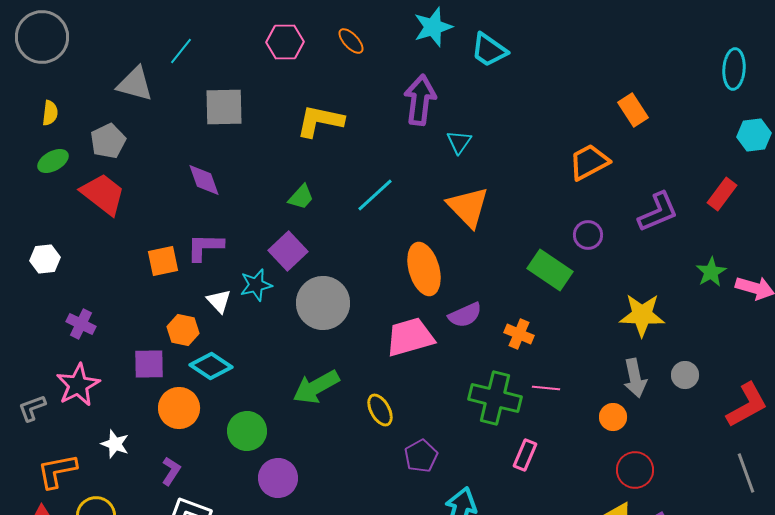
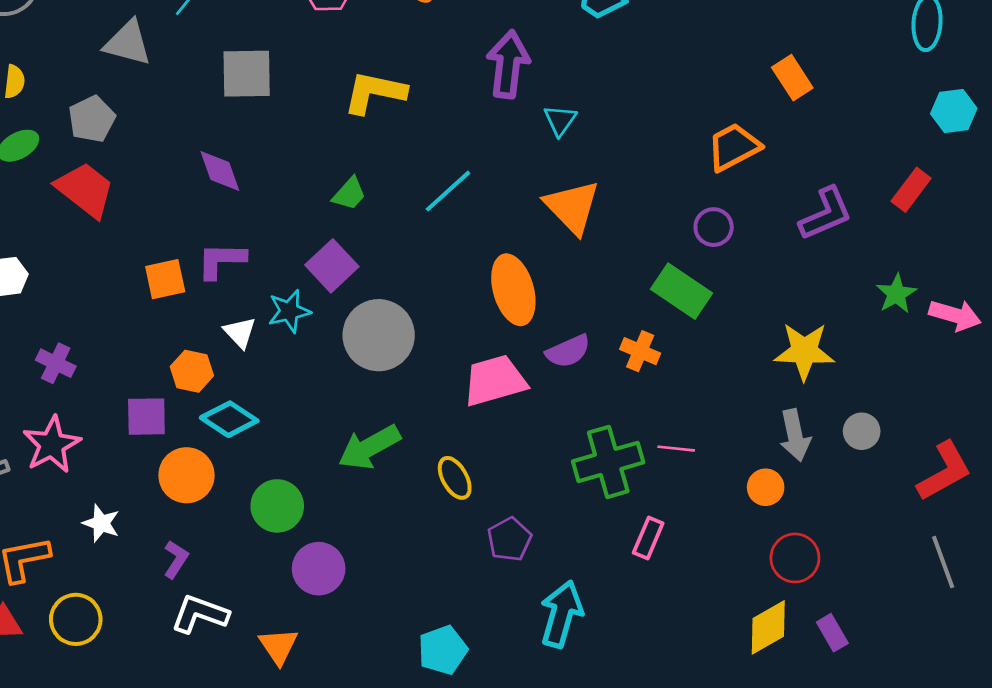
purple circle: (588, 235) -> (714, 227), moved
orange cross: (519, 334) -> (640, 351), moved
green cross: (495, 398) -> (608, 462), turned -30

